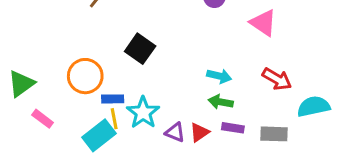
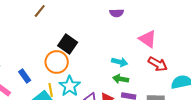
pink triangle: (263, 23) -> (148, 39), moved
orange circle: (85, 76) -> (57, 62), moved
blue rectangle: (113, 99) -> (25, 76), moved, turned 56

